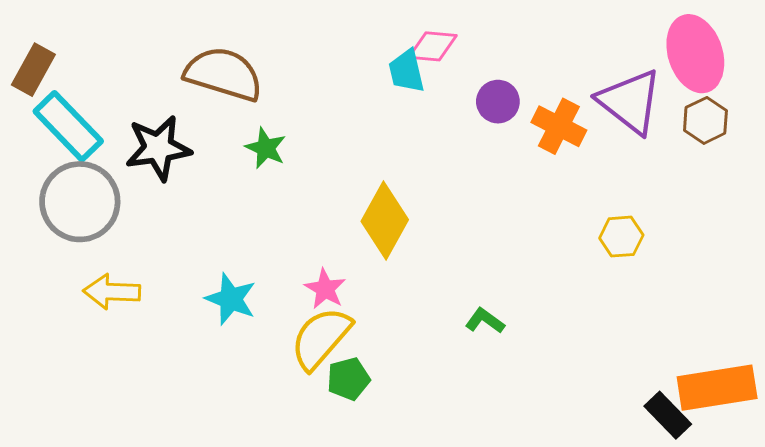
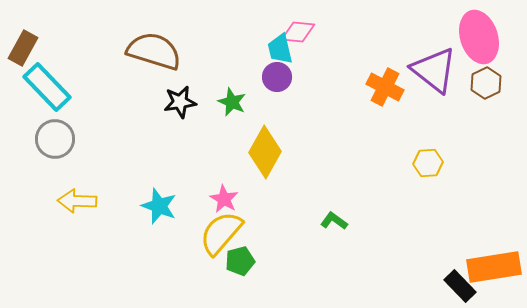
purple circle: (498, 102) -> (277, 77), moved
black star: (158, 148) -> (180, 102), moved, size x0.7
green star: (266, 148) -> (232, 102), moved
gray circle: (80, 202) -> (55, 139), size x0.7

